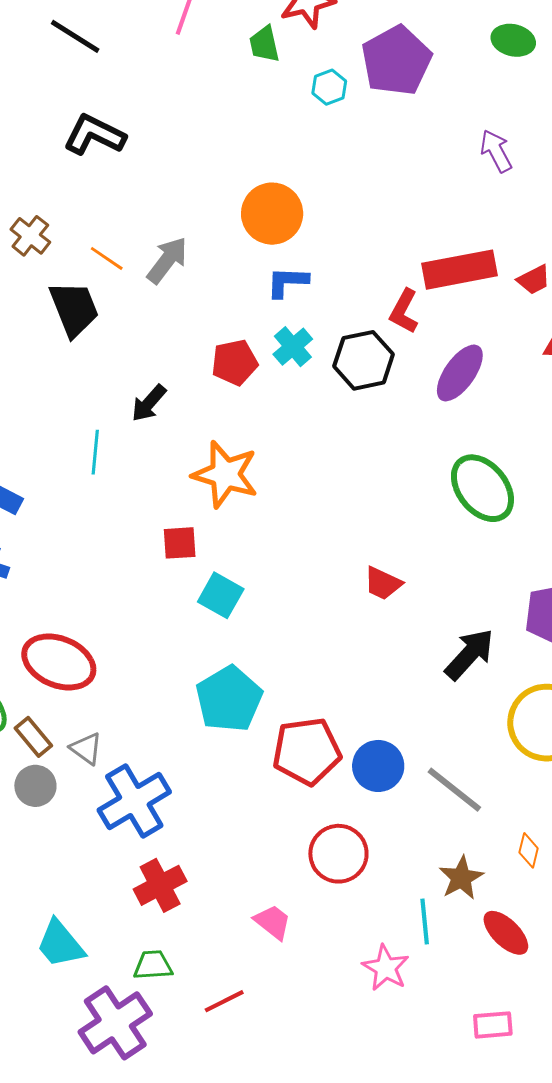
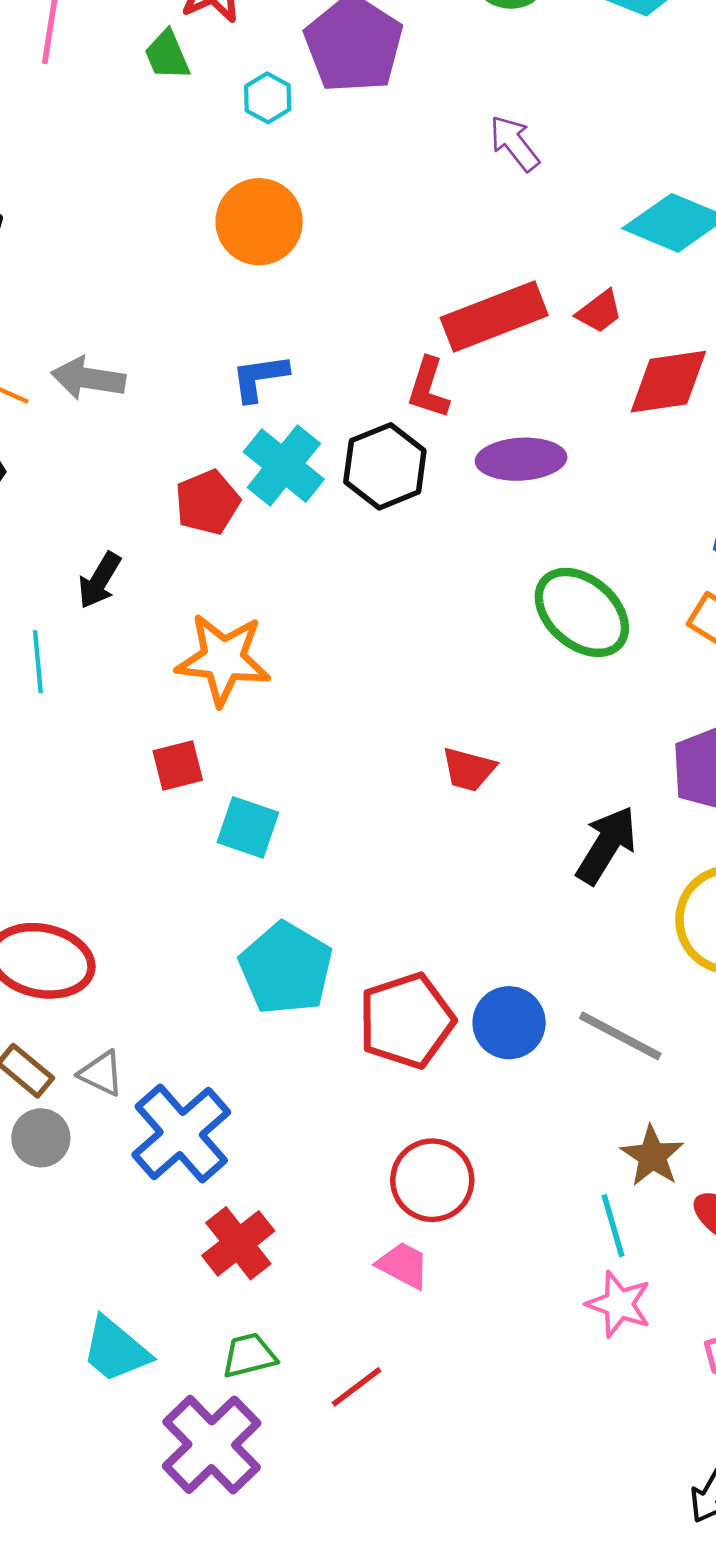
orange circle: (272, 214) -> (259, 222), moved
gray arrow: (167, 260) -> (88, 378), turned -108
cyan cross: (293, 347) -> (284, 466), size x1.4
purple ellipse: (460, 373) -> (521, 459), turned 62
red circle: (338, 854) -> (432, 1180), moved
pink star: (386, 968) -> (619, 1304), moved

